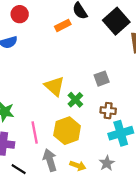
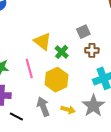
brown cross: (108, 111) -> (92, 50), moved
pink line: (35, 133) -> (29, 68), moved
gray star: (107, 163) -> (93, 106), size x1.6

